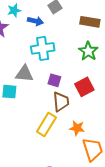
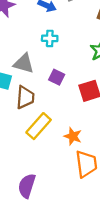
cyan cross: (43, 48) -> (50, 38), size x0.6
brown trapezoid: (61, 102) -> (25, 97), moved

